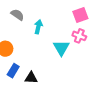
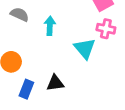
black triangle: (31, 78) -> (55, 83), moved

